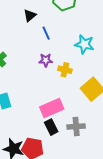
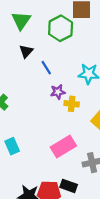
purple star: (46, 60) -> (58, 92), moved
black rectangle: (51, 127) -> (69, 186), moved, turned -35

